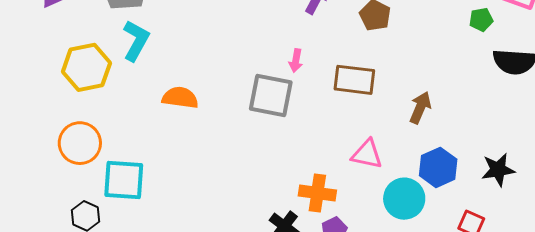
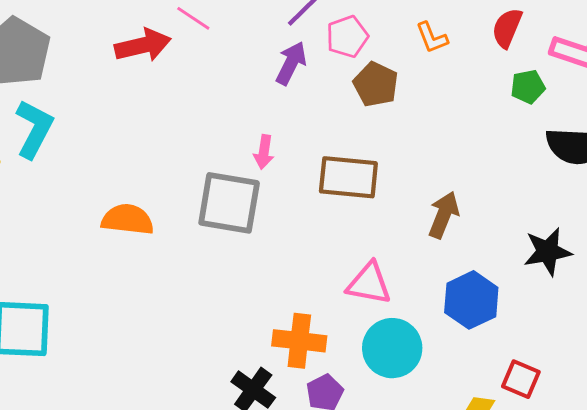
orange semicircle: (180, 98) -> (128, 219), moved
black star: (498, 170) -> (548, 252), moved
cyan circle: (404, 199) -> (392, 348), moved

